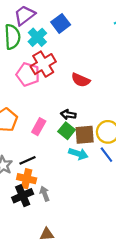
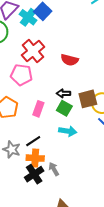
cyan cross: (37, 37) -> (28, 17), moved
pink pentagon: (28, 74) -> (21, 75), moved
brown square: (85, 135) -> (88, 99), moved
cyan arrow: (78, 154) -> (68, 131), moved

